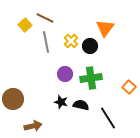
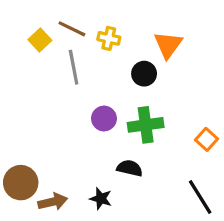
yellow cross: (71, 41) -> (109, 38), moved, turned -32
brown circle: (13, 99) -> (21, 183), moved
black star: (61, 102) -> (101, 199), moved
black line: (108, 118) -> (200, 197), moved

